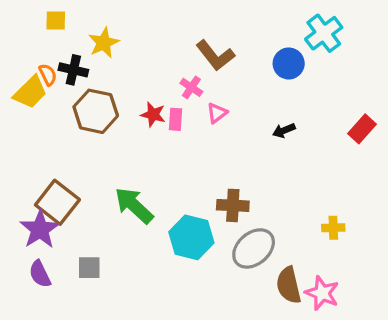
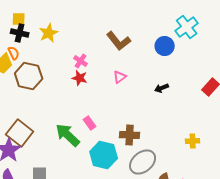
black cross: (73, 70) -> (20, 33), moved
pink cross: (191, 87) -> (81, 61), moved
brown hexagon: (96, 111) -> (29, 76), moved
pink rectangle: (175, 119) -> (90, 123), moved, turned -40
yellow cross: (333, 228) -> (193, 141), moved

